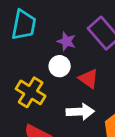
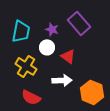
cyan trapezoid: (24, 25) -> (21, 31), moved

